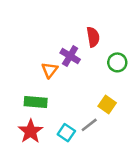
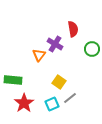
green rectangle: (36, 102) -> (13, 80), moved
yellow square: (107, 105) -> (59, 82), moved
cyan square: (66, 133) -> (52, 104), turned 32

